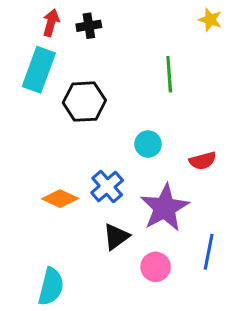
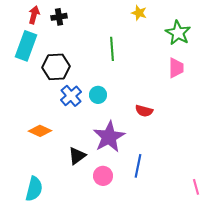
red semicircle: (203, 161) -> (144, 111), moved, turned 30
blue cross: (107, 186) -> (71, 96), moved

